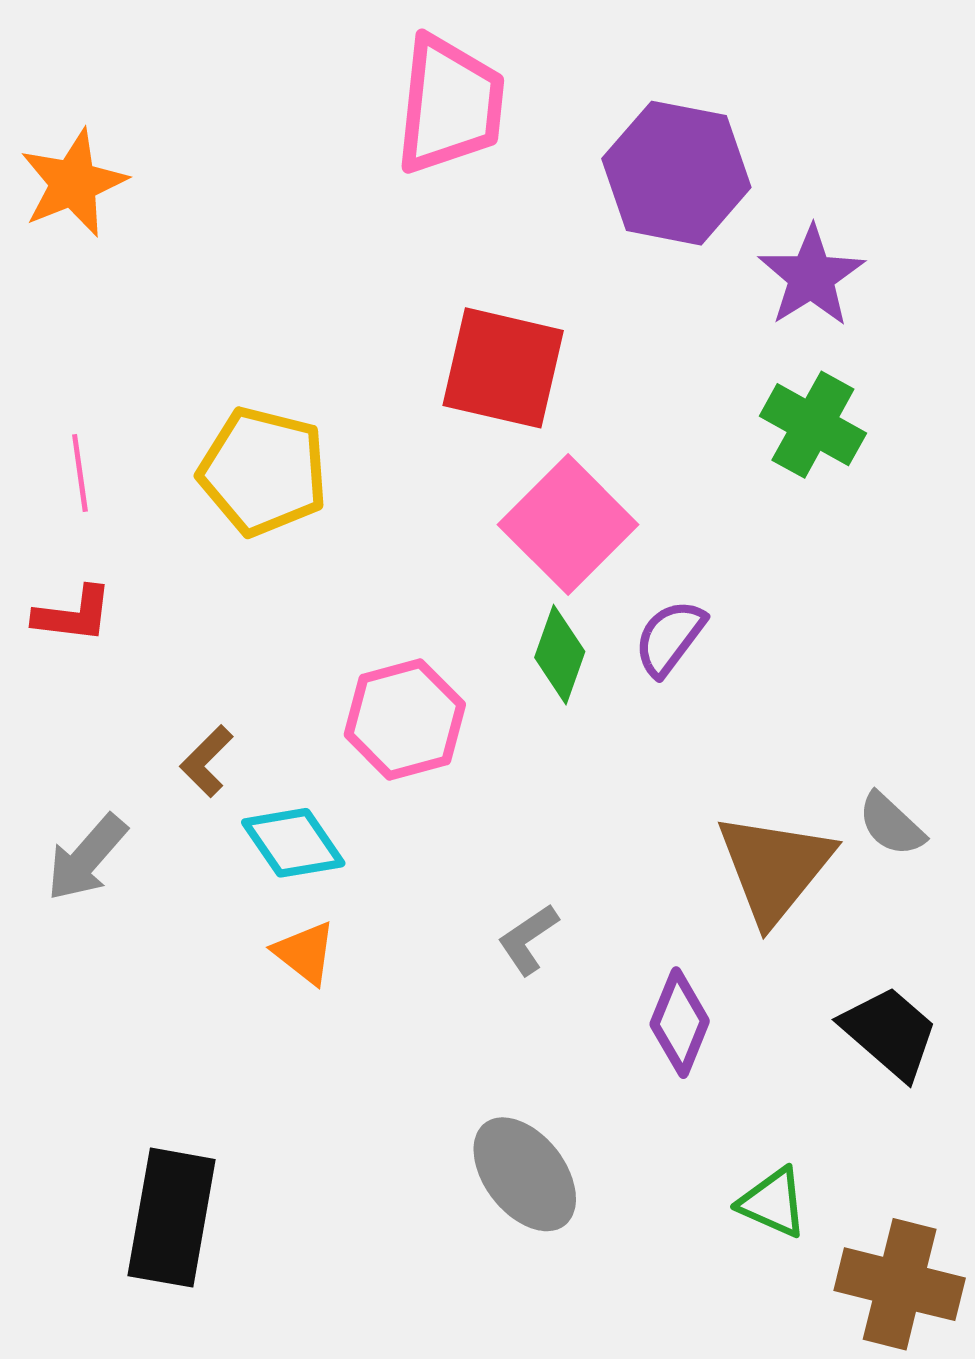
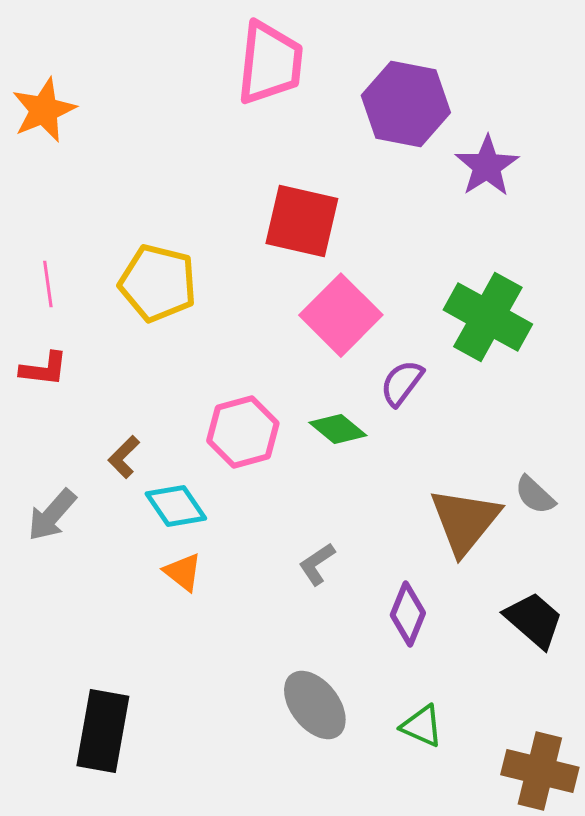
green cross: (813, 425) -> (488, 317), moved, size x1.4
green diamond: (560, 655) -> (338, 429), moved, turned -70
green triangle: (773, 1203) -> (422, 726), moved

